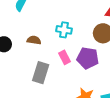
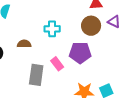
pink rectangle: (65, 57) -> (57, 64), moved

